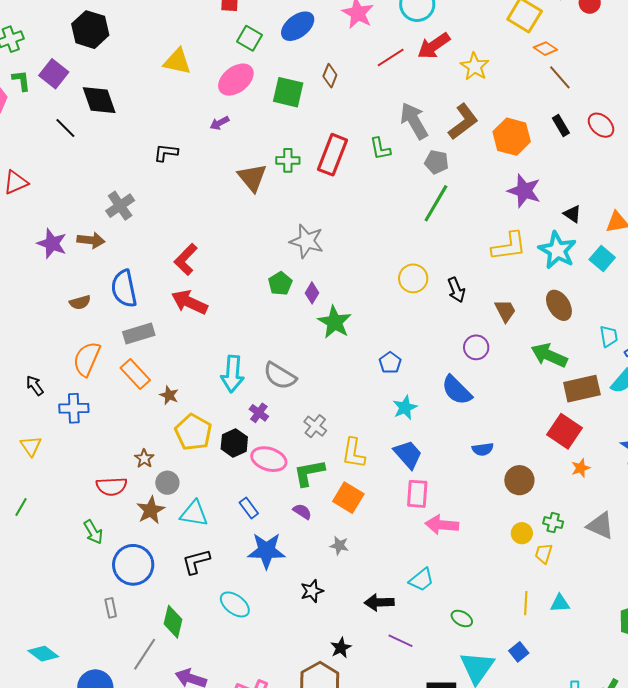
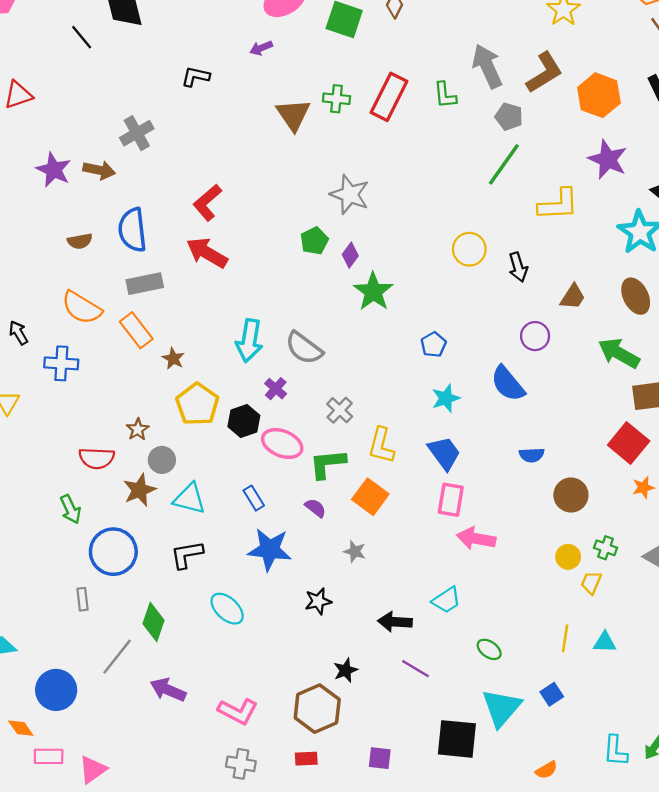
yellow L-shape: (509, 246) -> (558, 204), moved
brown trapezoid: (505, 311) -> (573, 297), turned 55
orange semicircle: (87, 359) -> (82, 308), turned -87

